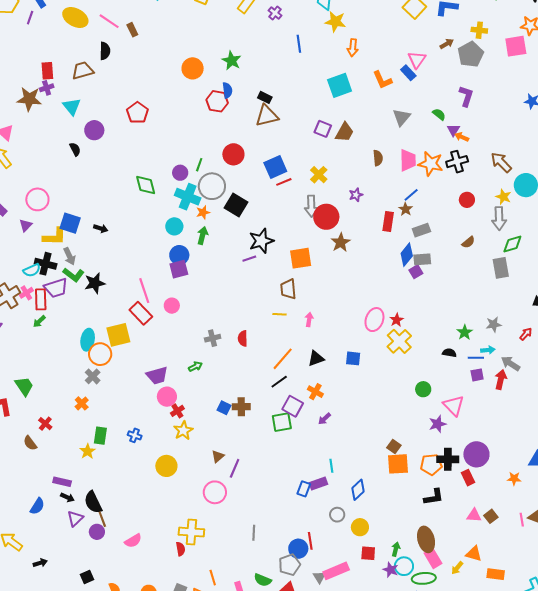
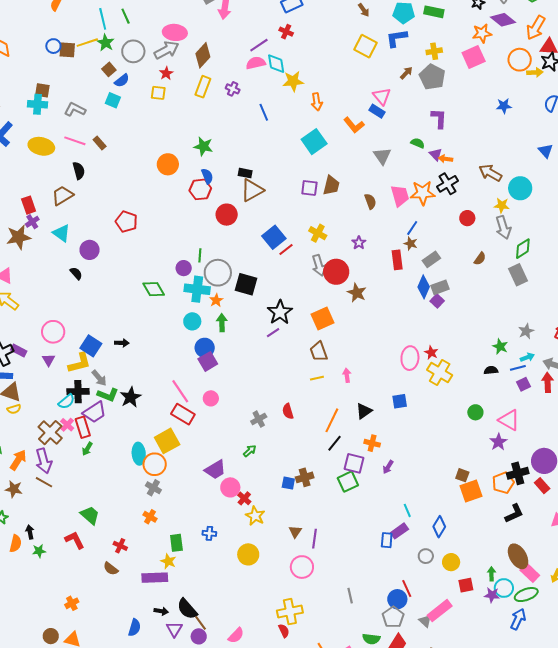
red circle: (233, 154) -> (227, 215), moved
blue square: (70, 223) -> (91, 346), turned 30
purple rectangle: (62, 482) -> (155, 578), moved, size x1.4

